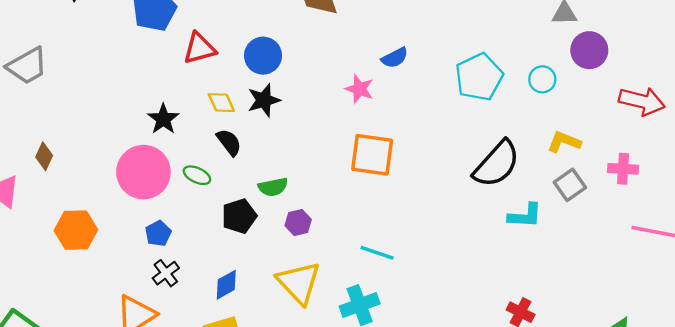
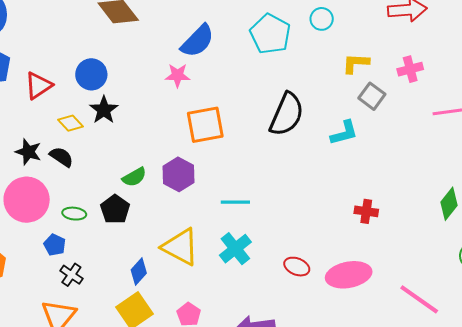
blue semicircle: (395, 58) -> (198, 41), size x1.6
black semicircle: (229, 142) -> (61, 157), moved
black semicircle: (497, 164) -> (287, 114), moved
green ellipse: (197, 175) -> (74, 214), moved
purple hexagon: (298, 223) -> (178, 174), moved, size x1.5
blue diamond: (226, 285) -> (139, 271), moved

